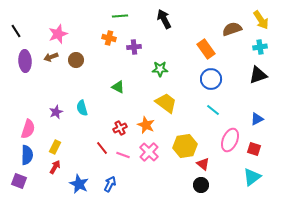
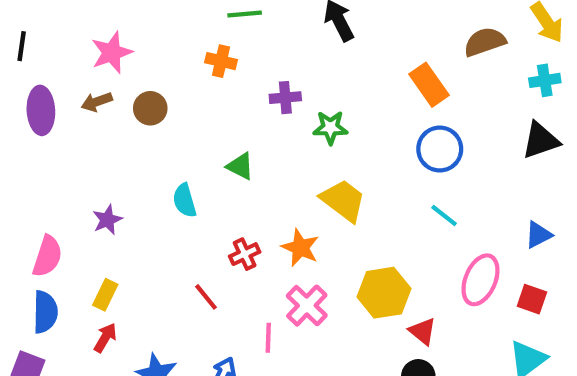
black line: (16, 31) -> (22, 46), turned 40
purple cross: (134, 47) -> (285, 98), moved
cyan semicircle: (82, 108) -> (185, 200), moved
pink line: (123, 155) -> (268, 338), moved, turned 72

